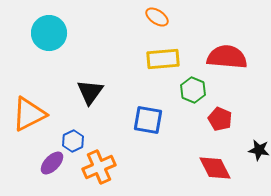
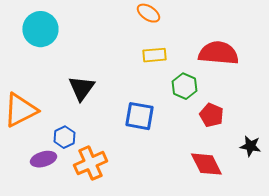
yellow rectangle: (163, 59) -> (154, 55), size x0.7
purple ellipse: (52, 163) -> (43, 159), turned 30

